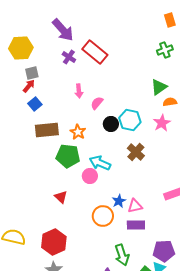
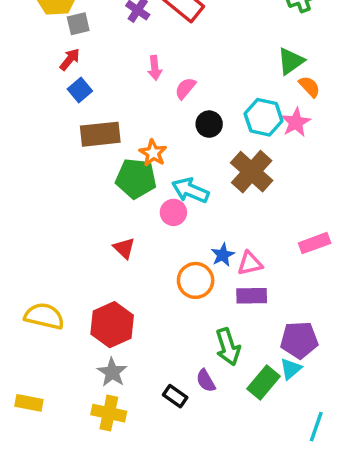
gray square: (32, 73) -> (78, 24), moved
orange semicircle: (170, 102) -> (309, 87), turned 56
cyan hexagon: (130, 120) -> (264, 117), moved
orange star: (78, 132) -> (153, 153), moved
brown cross: (136, 152) -> (252, 172), size x1.4

